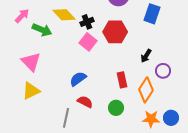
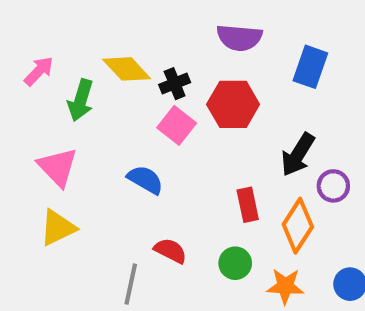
green arrow: (42, 30) -> (81, 100), turned 84
black arrow: (146, 56) -> (298, 155), size x1.5
blue semicircle: (78, 79) -> (145, 180), moved, turned 66
orange star: (151, 119) -> (285, 286), moved

